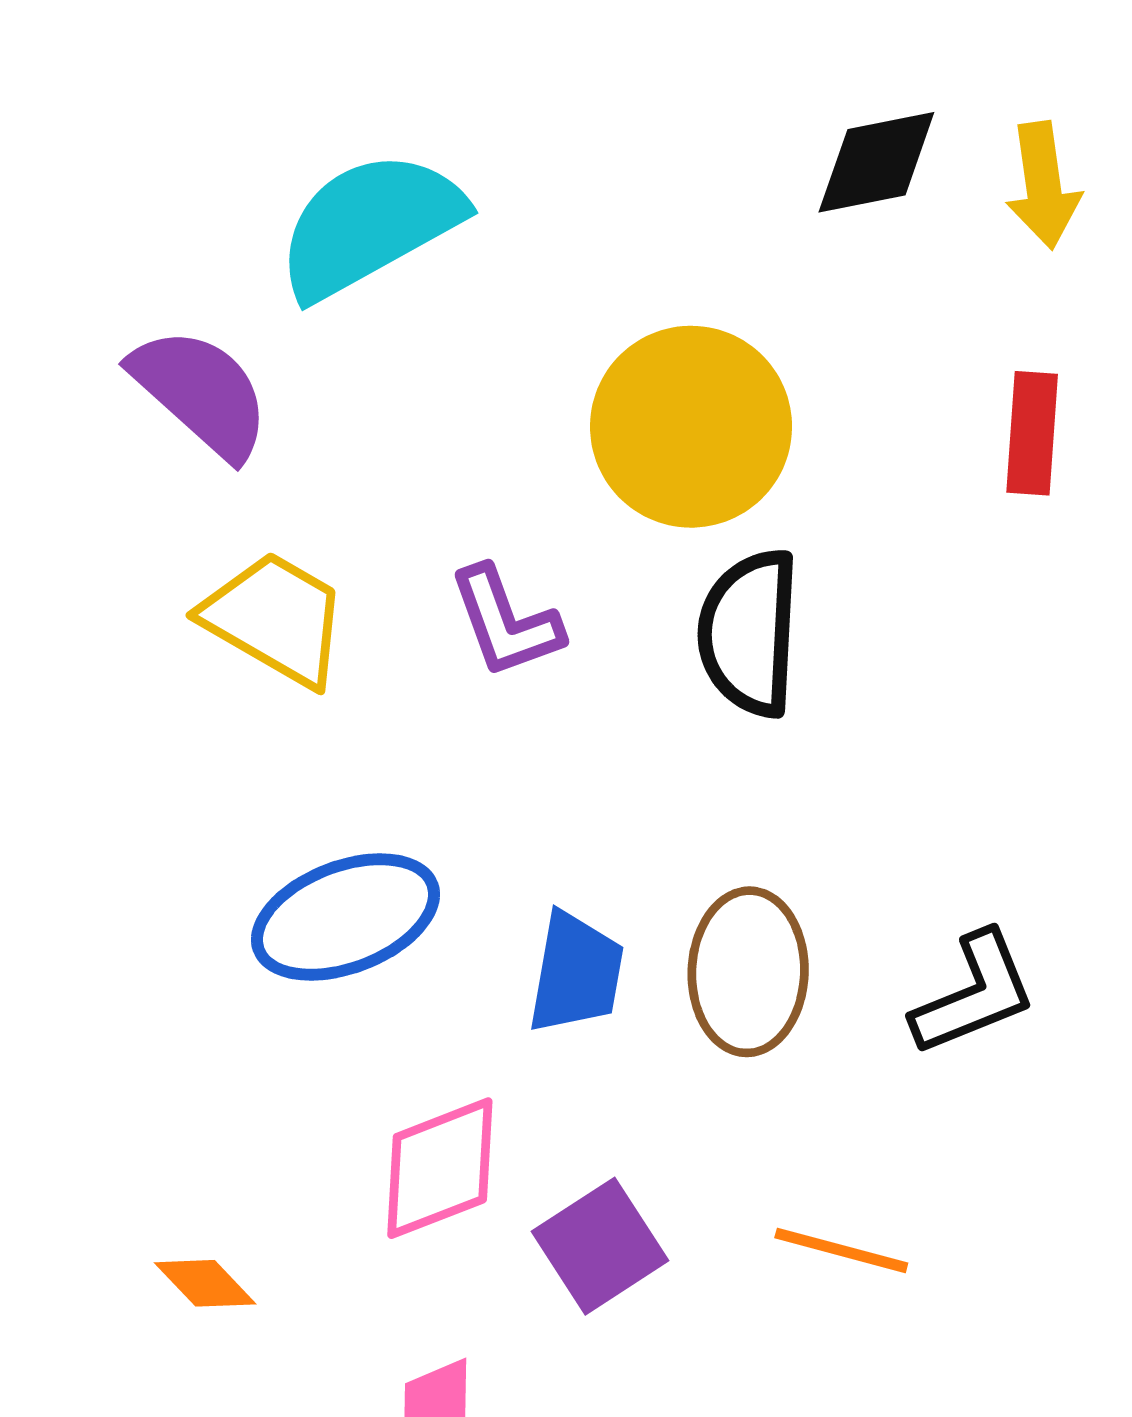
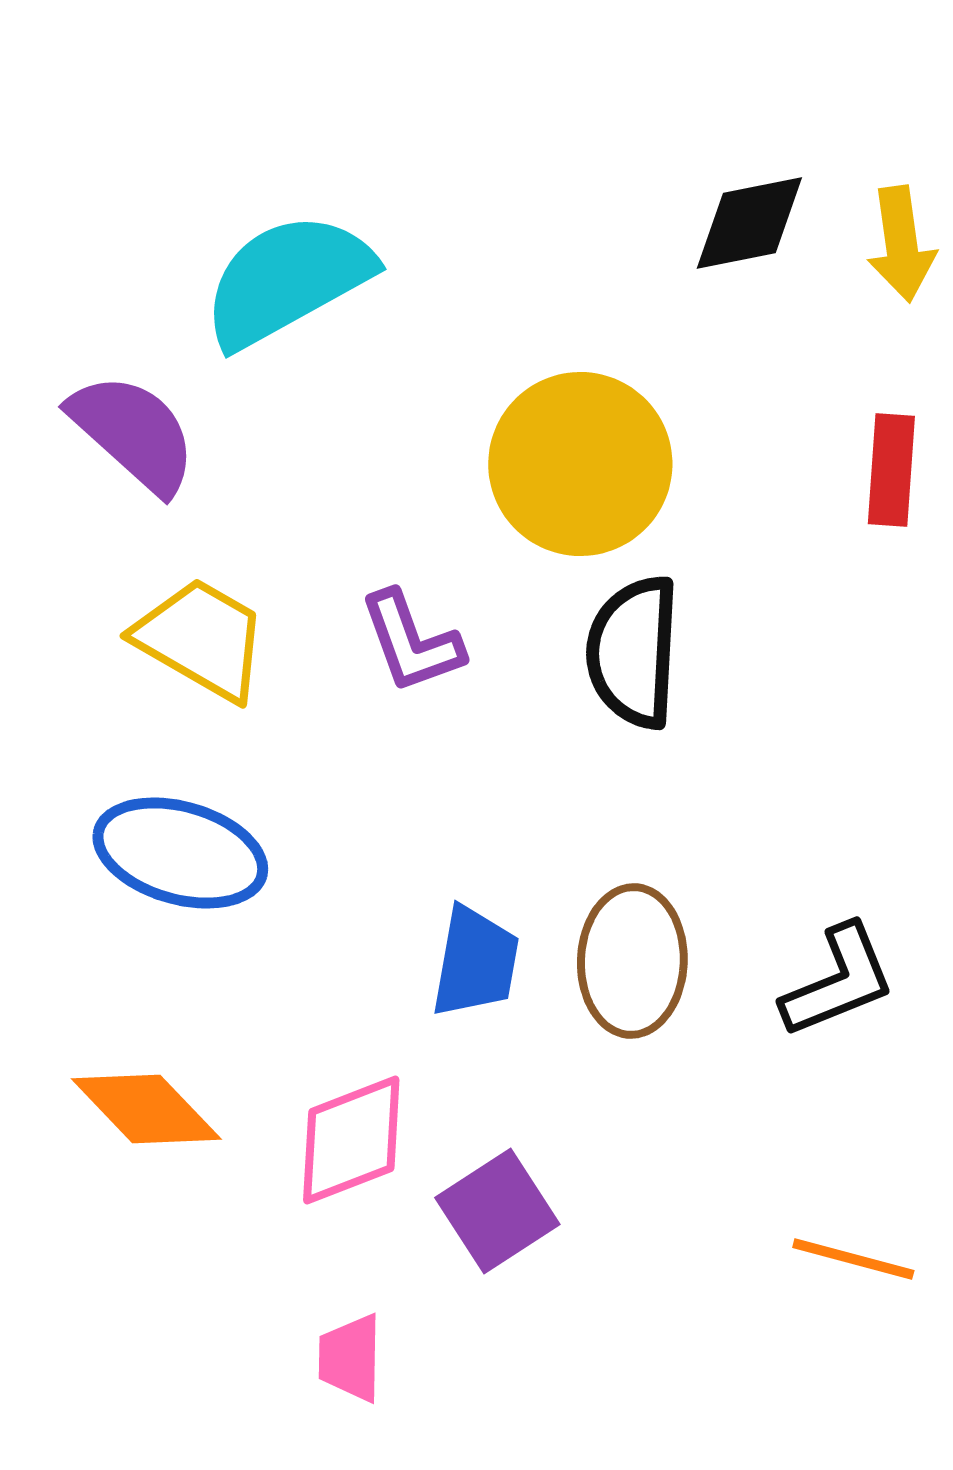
blue ellipse: (346, 917) -> (180, 853), moved, turned 37
orange line: (841, 1250) -> (853, 1259), moved
orange diamond: (205, 1283) -> (146, 1109), moved, size x1.6

